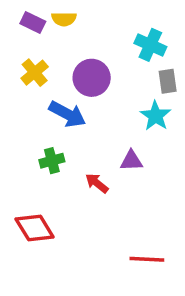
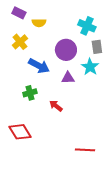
yellow semicircle: (64, 19) -> (39, 23), moved
purple circle: (92, 78) -> (66, 50), moved
purple triangle: (131, 161) -> (68, 78), moved

